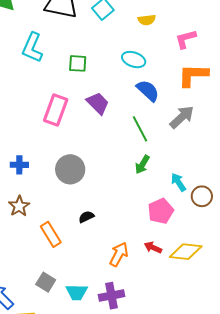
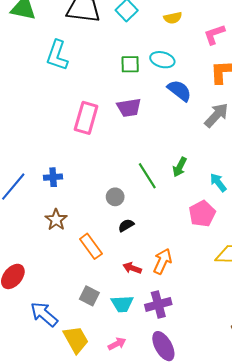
green square: (78, 63) -> (130, 64), moved
purple trapezoid: (98, 103) -> (129, 108), turned 130
green line: (140, 129) -> (147, 176), moved
gray circle: (70, 169) -> (115, 197), moved, size x0.6
red arrow: (153, 247) -> (132, 268), moved

